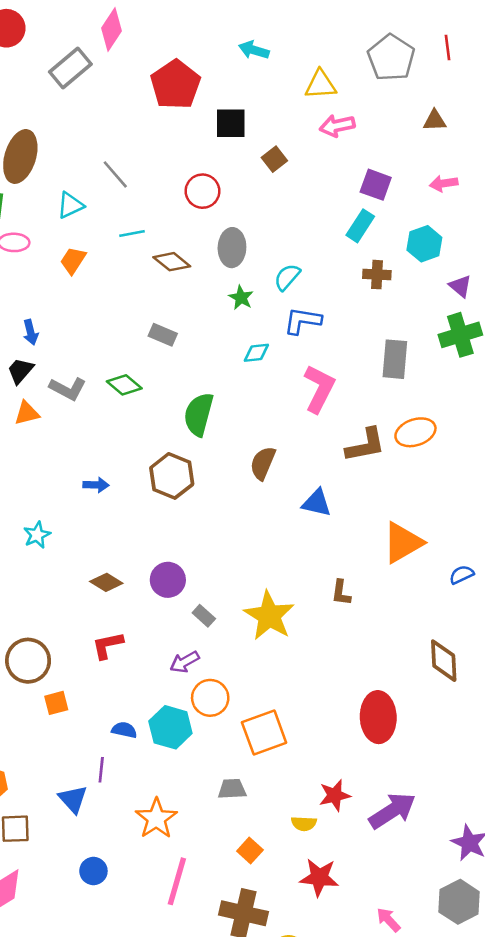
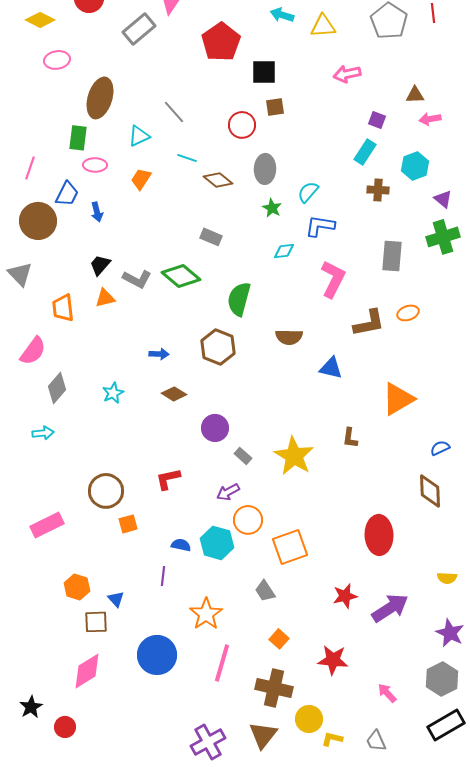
yellow triangle: (321, 85) -> (323, 26), moved
brown triangle: (435, 121) -> (415, 95), moved
brown square: (274, 159) -> (275, 107), moved, turned 30
purple square: (376, 185) -> (377, 120), size x0.7
cyan line: (132, 233) -> (187, 158), turned 30
blue arrow: (31, 332) -> (97, 212), moved
green diamond: (124, 385) -> (181, 276), size x1.4
orange ellipse: (415, 432) -> (408, 313), size x0.7
brown semicircle: (263, 463) -> (289, 337), turned -112
blue semicircle: (462, 575) -> (440, 448), moved
brown diamond: (106, 582) -> (174, 394), moved
gray trapezoid: (232, 789) -> (265, 591), turned -120
blue triangle: (73, 799) -> (116, 599), moved, size x0.7
yellow semicircle: (304, 824) -> (447, 578), moved
blue circle: (93, 871) -> (157, 655), size x1.8

